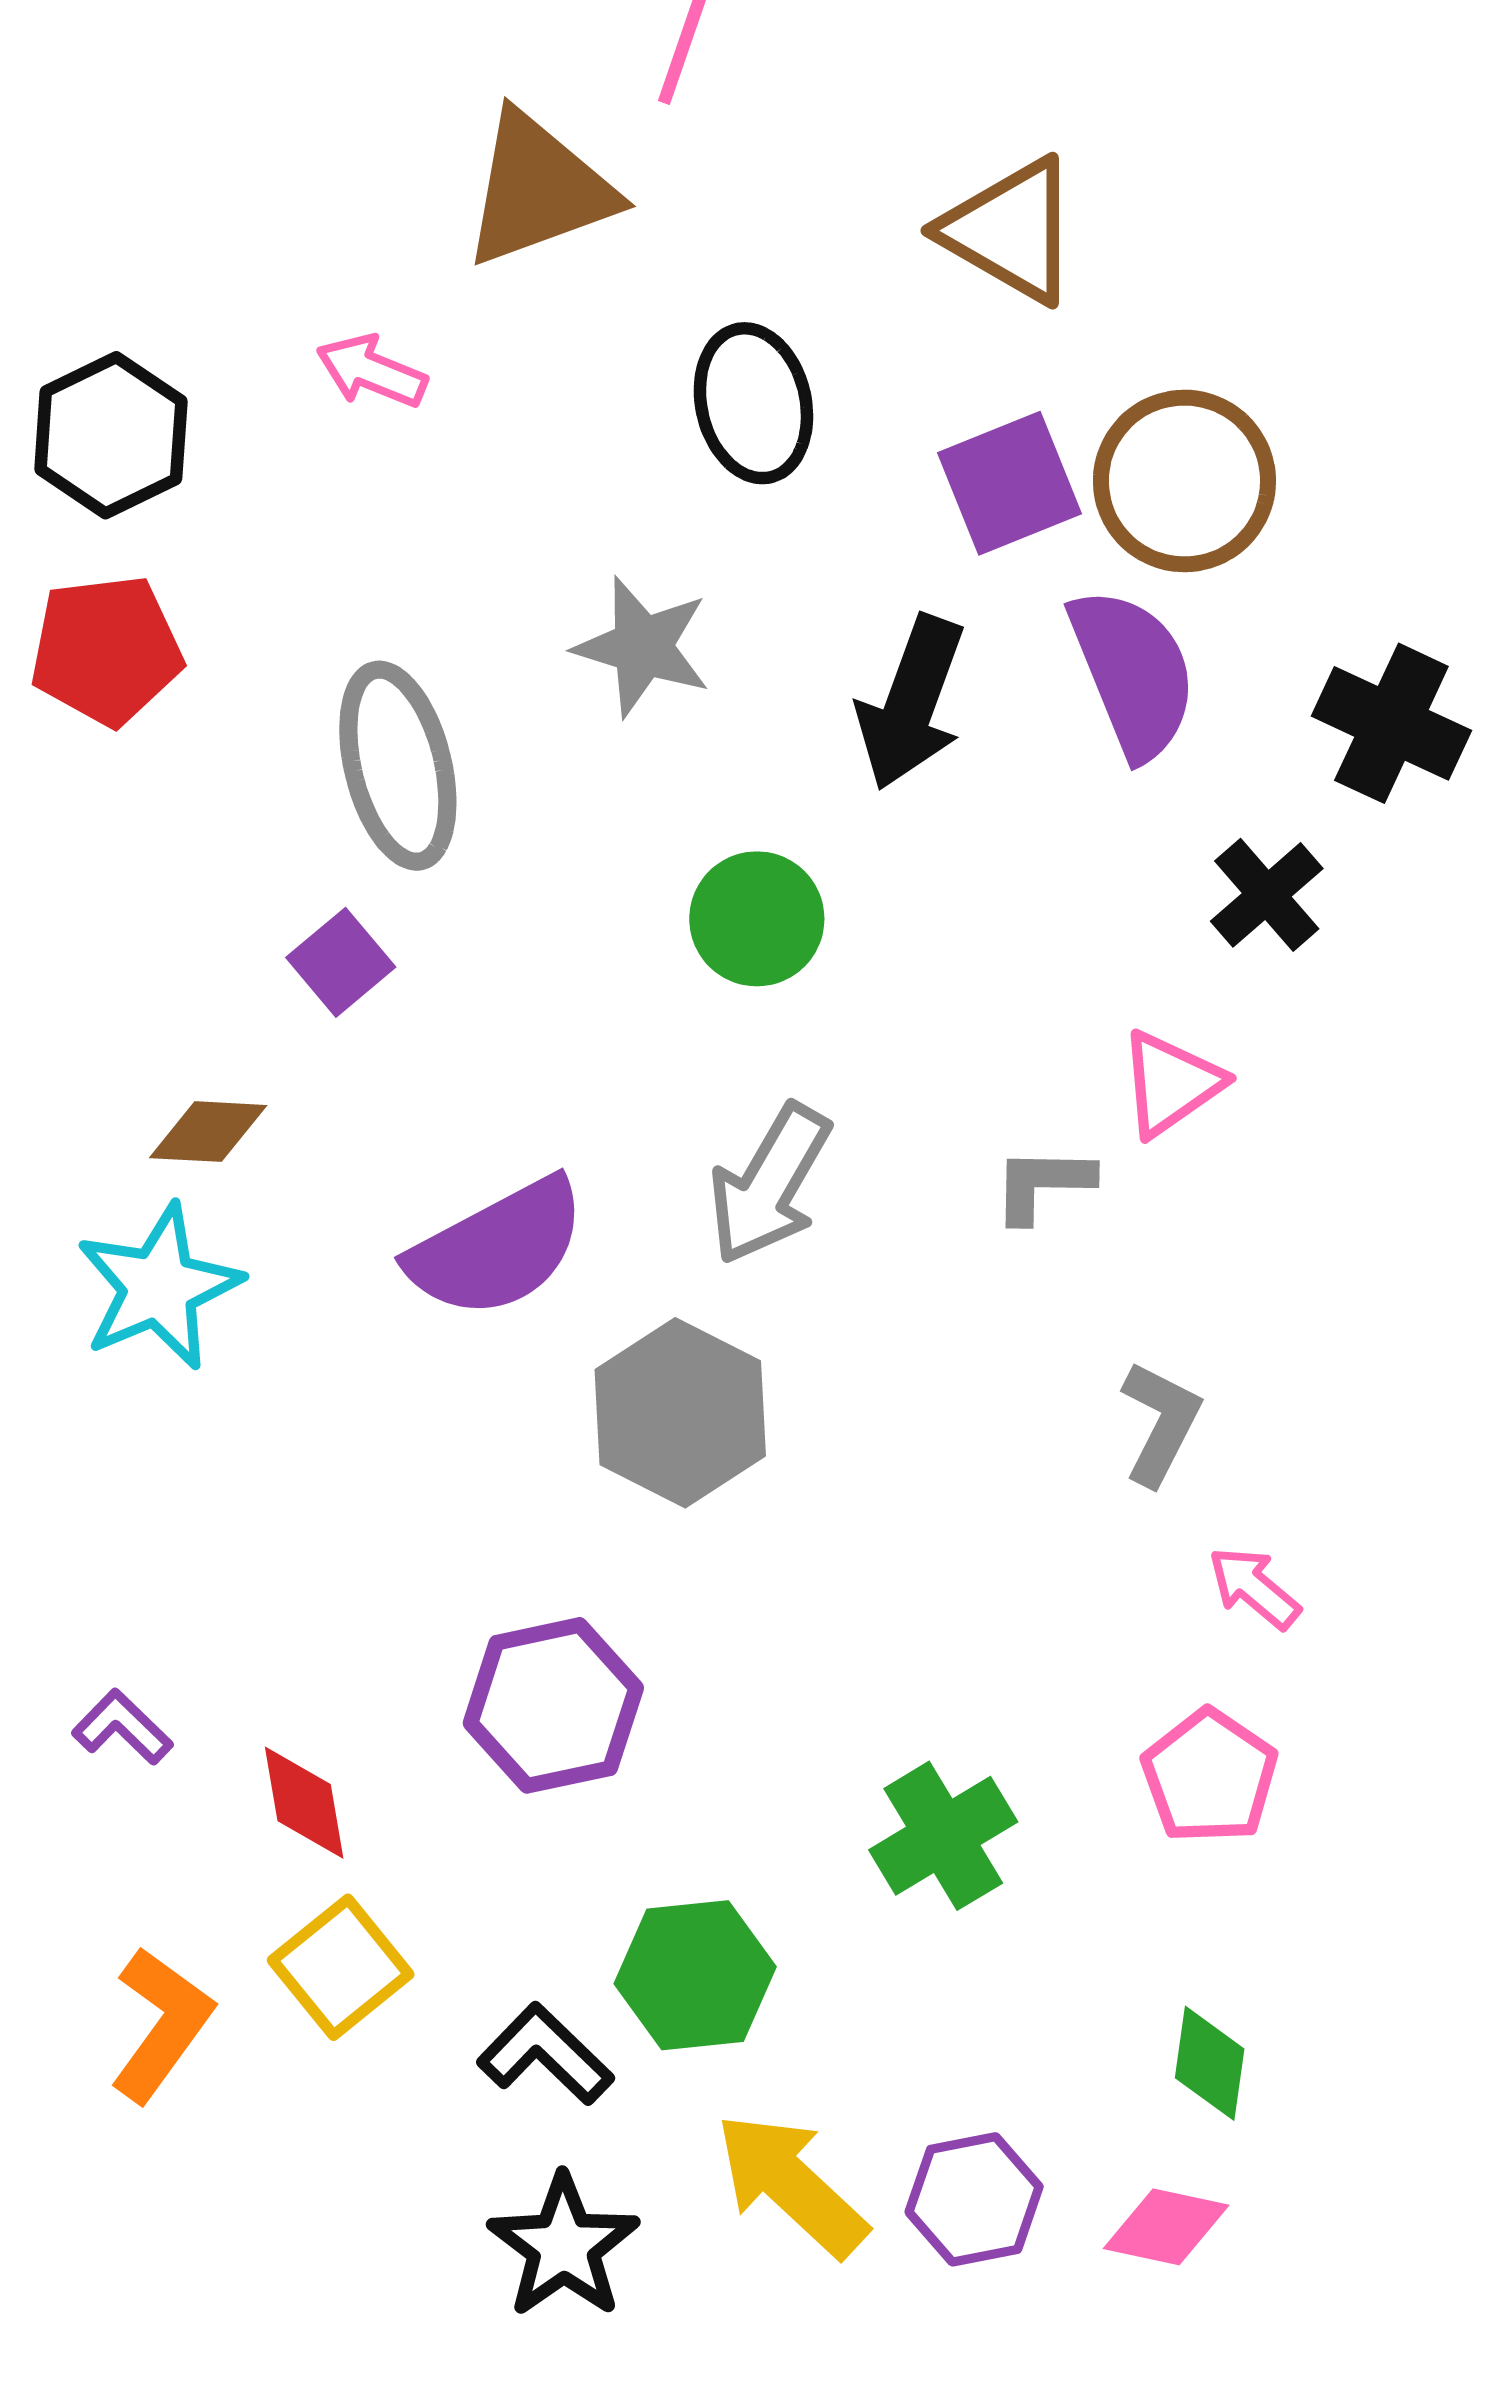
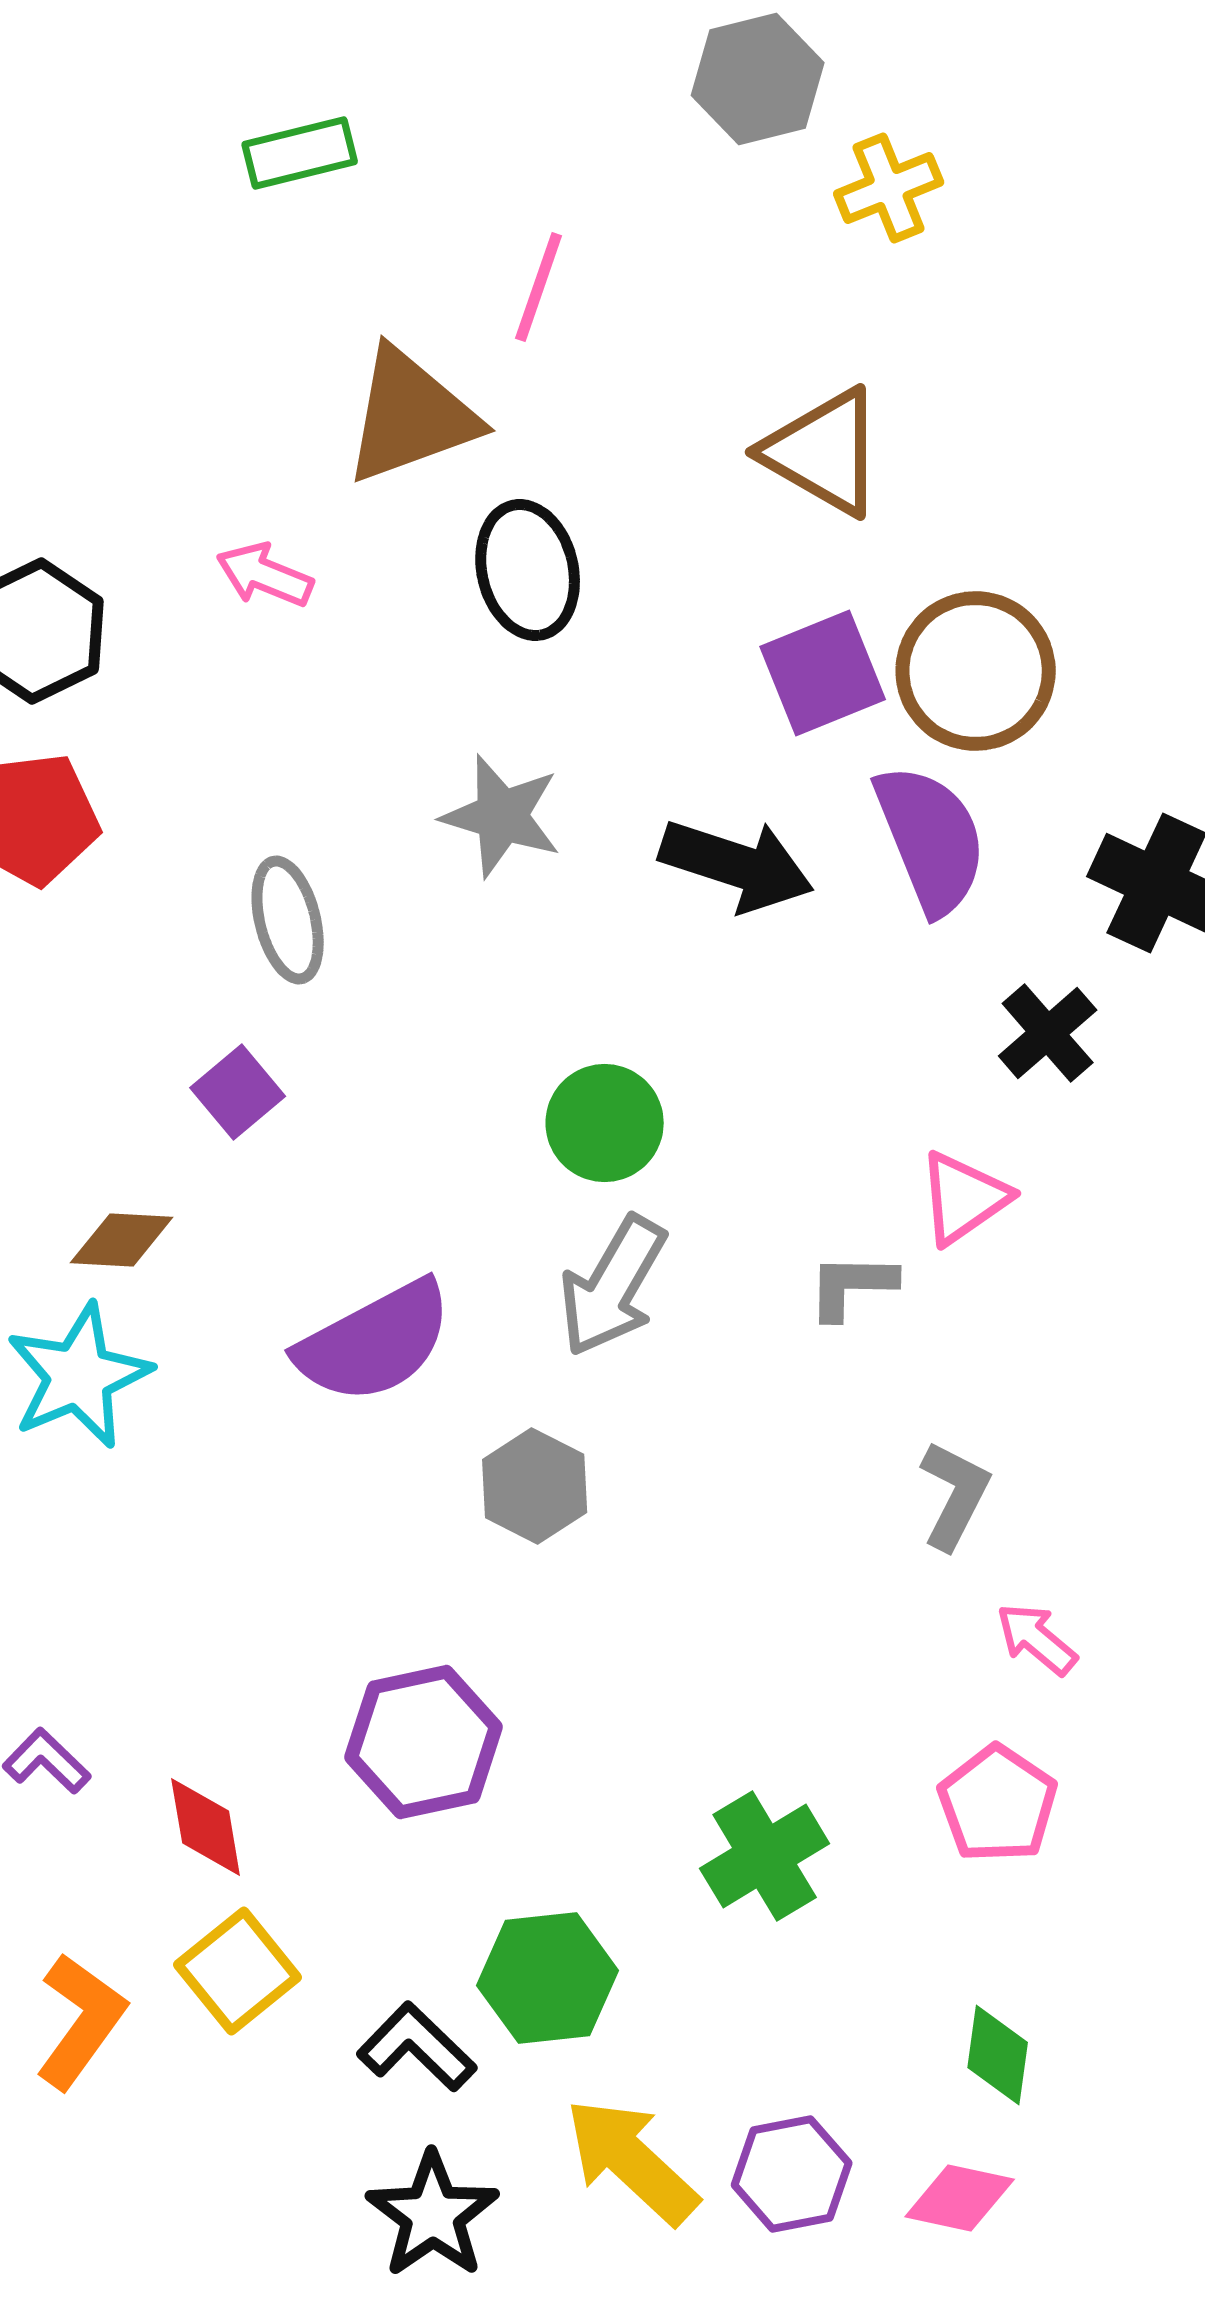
black ellipse: (753, 403) -> (528, 570), moved
black arrow: (911, 703) -> (737, 865), turned -92
gray ellipse: (398, 766) -> (288, 920), size x0.7
green circle: (757, 919) -> (605, 1123), moved
gray hexagon: (680, 1413) -> (535, 1486), size x0.7

